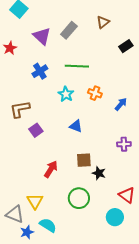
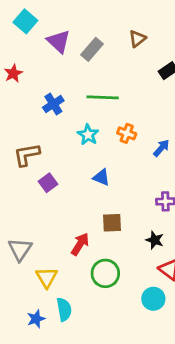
purple triangle: (42, 36) -> (59, 41), moved
red arrow: (51, 169) -> (80, 244), moved
black star: (99, 173) -> (155, 240), moved
gray triangle: (15, 214) -> (20, 249), moved, turned 42
cyan semicircle: (48, 225) -> (64, 309), turned 48

